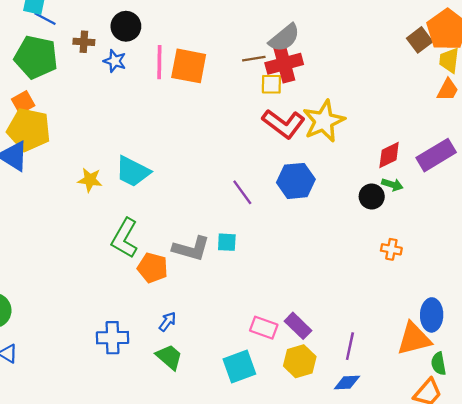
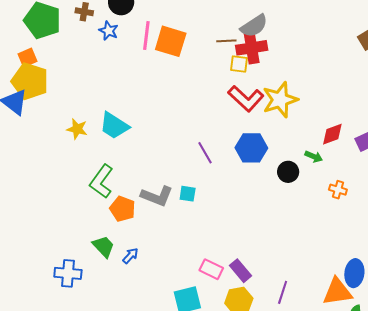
green arrow: (392, 185) -> (314, 157), moved
black circle: (372, 197) -> (288, 172), moved
orange cross: (391, 249) -> (338, 190), moved
blue cross: (113, 338) -> (68, 273), moved
green trapezoid: (169, 357) -> (104, 246), moved

